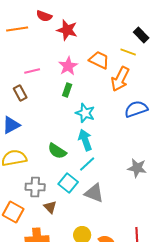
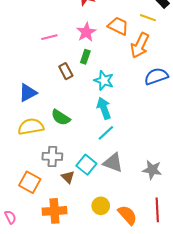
brown rectangle: (20, 93) -> (66, 71), moved
green semicircle: (57, 151) -> (61, 117), moved
gray star: (137, 168) -> (152, 170), moved
cyan square: (68, 183) -> (86, 165), moved

